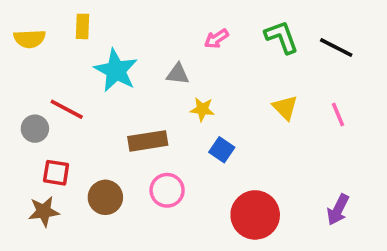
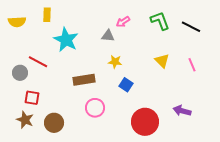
gray triangle: (178, 74) -> (108, 36), moved
brown circle: (105, 197) -> (54, 123), moved
purple arrow: (338, 210) -> (182, 111), moved, turned 78
brown star: (44, 211) -> (25, 120), turned 30

